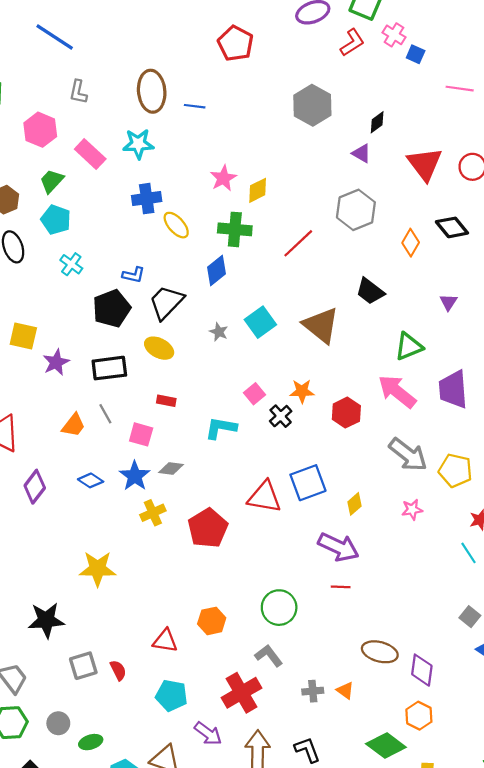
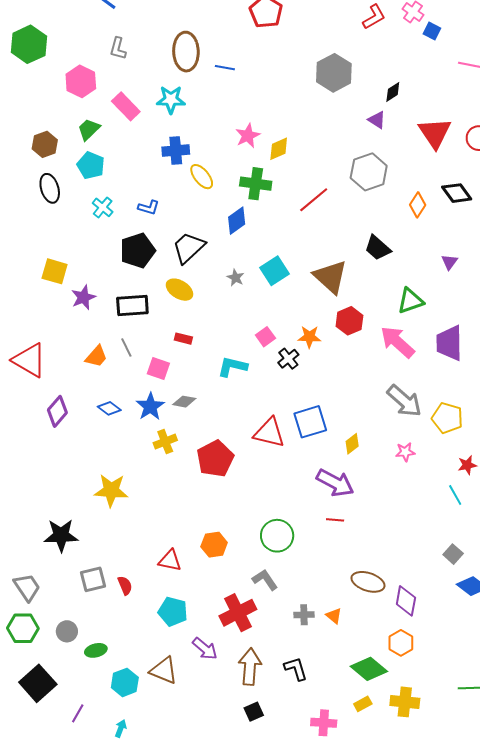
blue L-shape: (133, 275) -> (149, 207), moved
red hexagon: (346, 413) -> (349, 321), moved

